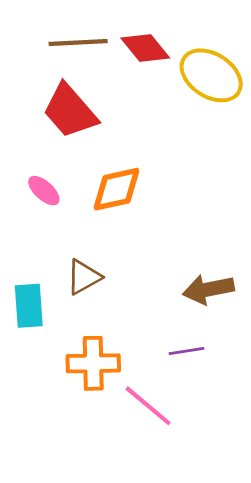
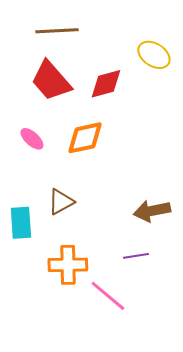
red diamond: (145, 48) -> (106, 84), moved, turned -66
yellow ellipse: (211, 75) -> (154, 55), size x0.7

